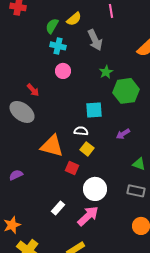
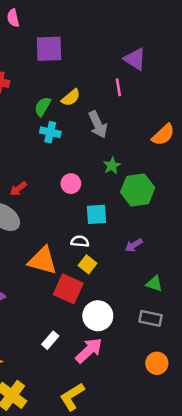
pink circle: (63, 71) -> (71, 184), moved
red arrow: (33, 90) -> (18, 189), turned 96
red square: (72, 168) -> (68, 289), size x1.6

